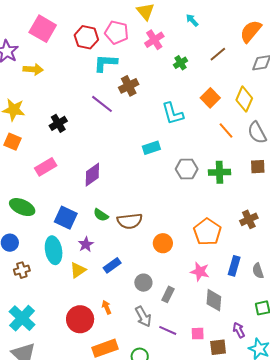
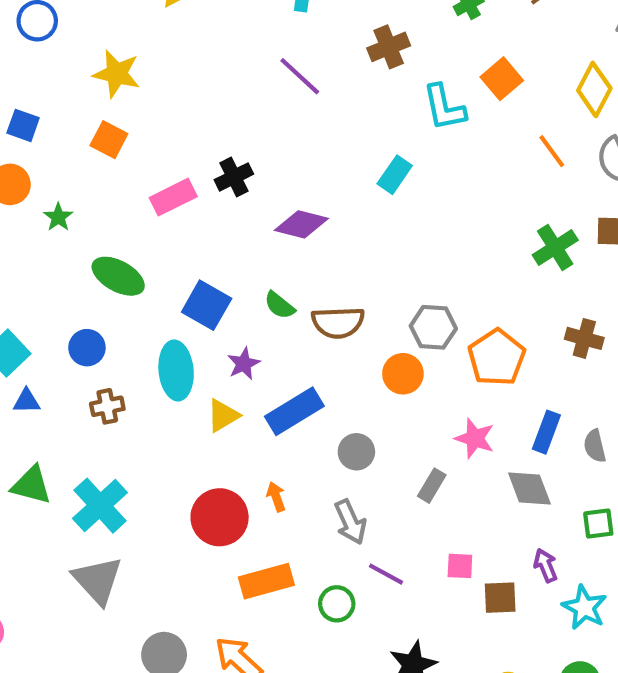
brown cross: (129, 86) -> (389, 47), moved
orange square: (210, 98) -> (502, 79), moved
black cross: (58, 123) -> (234, 177), moved
cyan rectangle: (151, 148) -> (395, 175), turned -42
gray hexagon: (187, 169) -> (433, 327), moved
green cross: (220, 172) -> (555, 248), moved, turned -35
purple diamond: (92, 175) -> (301, 224), moved, turned 45
brown cross: (249, 219) -> (584, 338), turned 36
blue rectangle: (112, 265) -> (294, 411), size x1.5
gray rectangle: (168, 294) -> (432, 486), moved
gray diamond: (214, 300) -> (529, 488), moved, turned -30
purple line: (168, 330) -> (386, 574), moved

